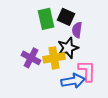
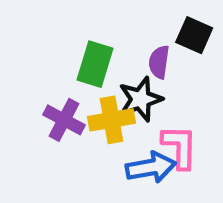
black square: (66, 17) -> (194, 35), moved
green rectangle: (46, 19) -> (95, 64), moved, turned 30

